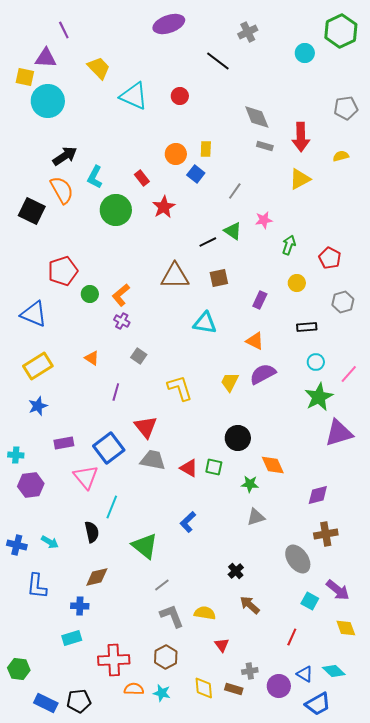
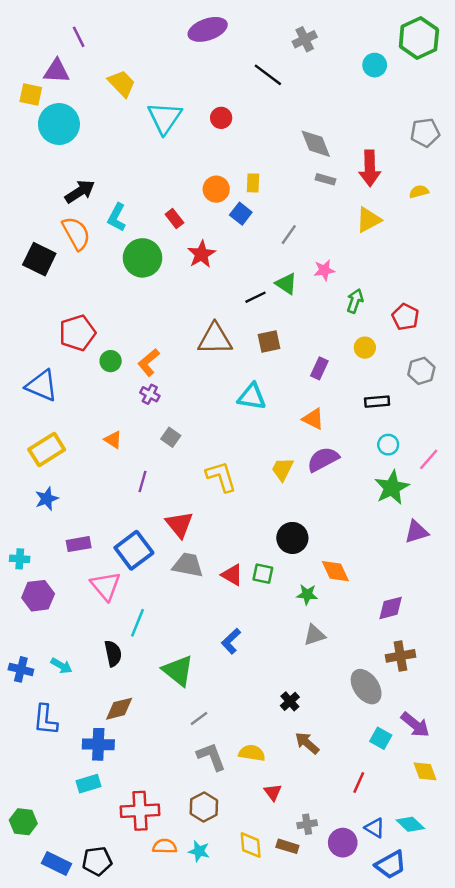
cyan triangle: (134, 96) -> (165, 118), turned 40
purple triangle: (339, 433) -> (416, 532), size x0.7
blue cross: (80, 606) -> (98, 744), size x1.4

